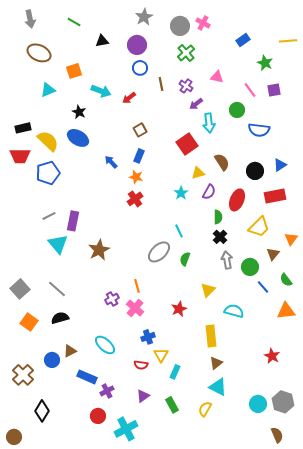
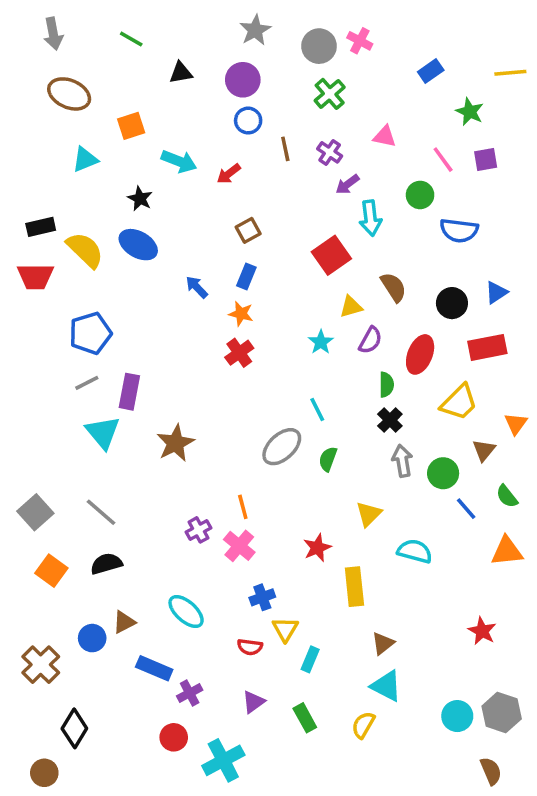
blue pentagon: (48, 173) -> (90, 333), moved
yellow rectangle: (211, 336) -> (354, 587), moved
brown circle: (14, 437) -> (44, 773), moved

